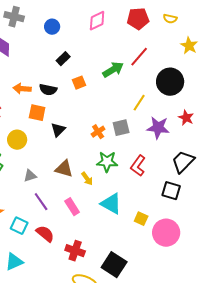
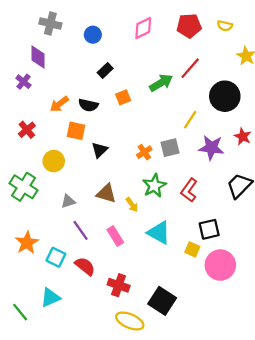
orange arrow: (22, 89) -> (59, 104), turned -42
green star: (107, 162) -> (154, 186), turned -30
black square: (171, 191) -> (209, 229), moved, turned -30

